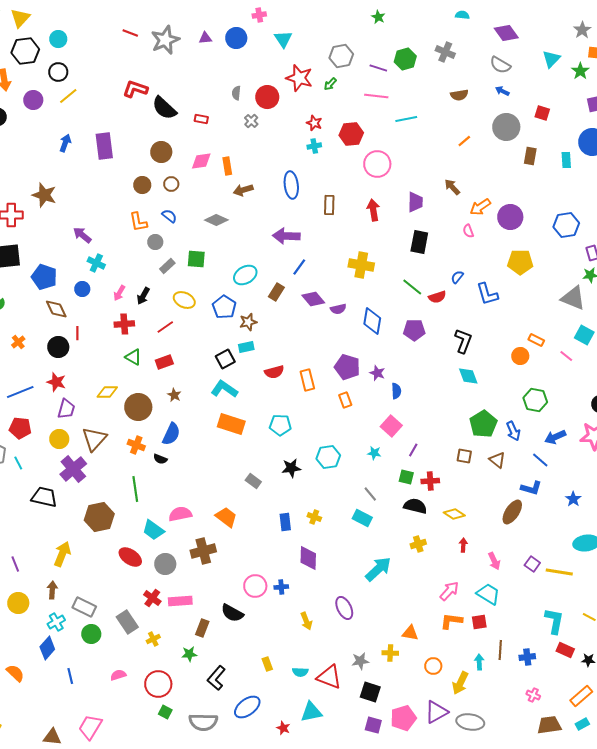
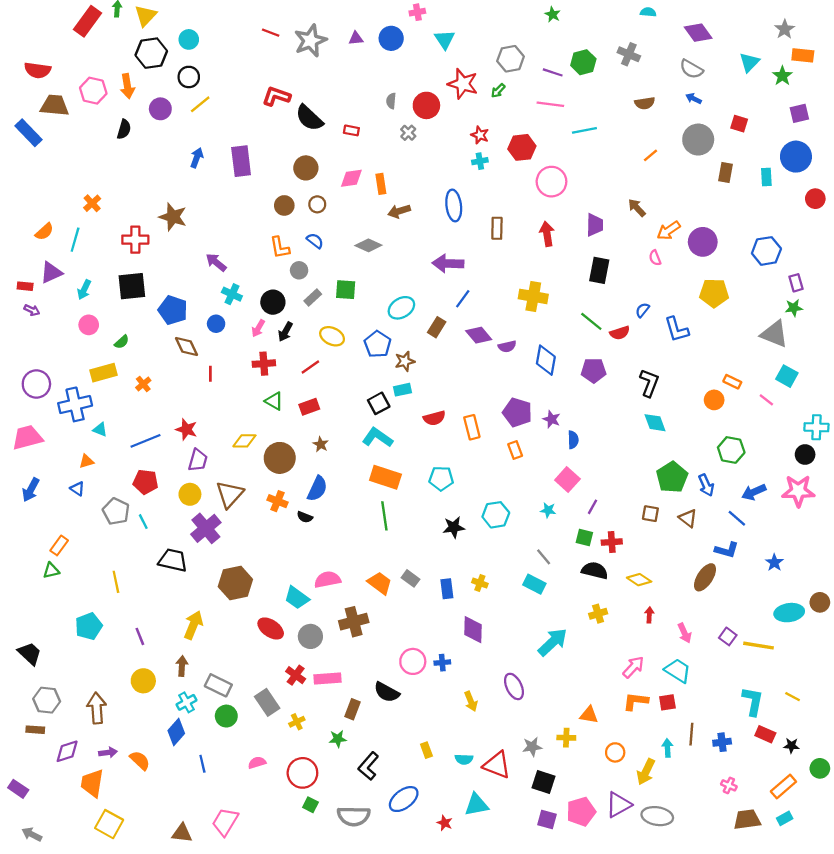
black circle: (58, 347) -> (273, 302), moved
gray rectangle: (253, 481) -> (410, 578), moved
green line: (135, 489) -> (384, 516), moved

